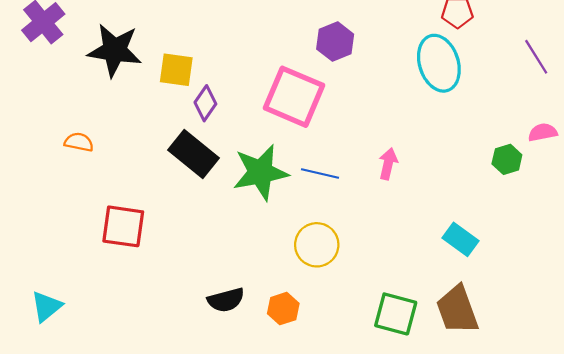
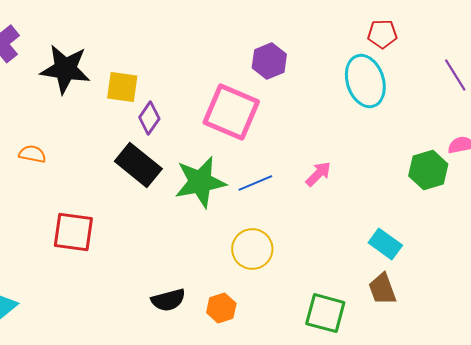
green hexagon: (507, 159) -> (428, 170), size x1.4
pink arrow: (388, 164) -> (318, 174), turned 32
blue line: (320, 173) -> (255, 183), turned -36
brown trapezoid: (457, 310) -> (382, 289), moved, size x0.7

